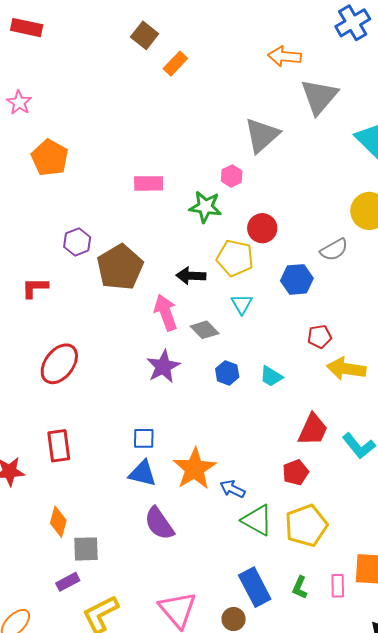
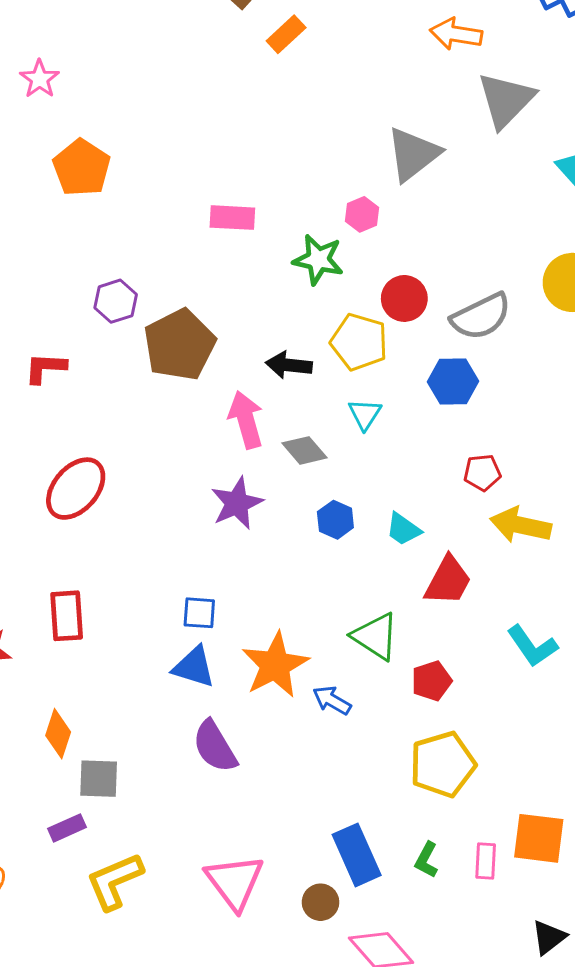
gray semicircle: (334, 250) -> (481, 316), moved, size x1.4
red trapezoid: (313, 430) -> (448, 581), moved
green triangle: (257, 520) -> (375, 636), moved

